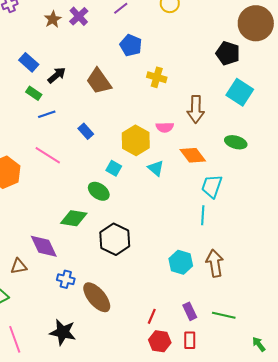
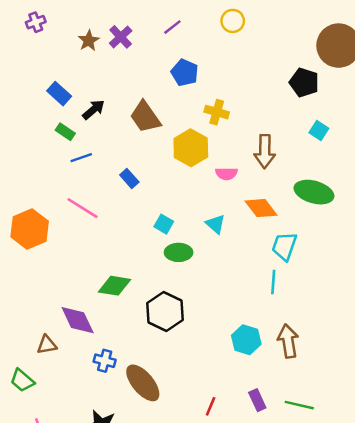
cyan square: (240, 92) -> (319, 131), size x0.6
yellow hexagon: (136, 140) -> (191, 148), moved
green ellipse: (236, 142) -> (314, 192), size x1.4
green ellipse: (99, 191) -> (179, 252), moved, turned -35

